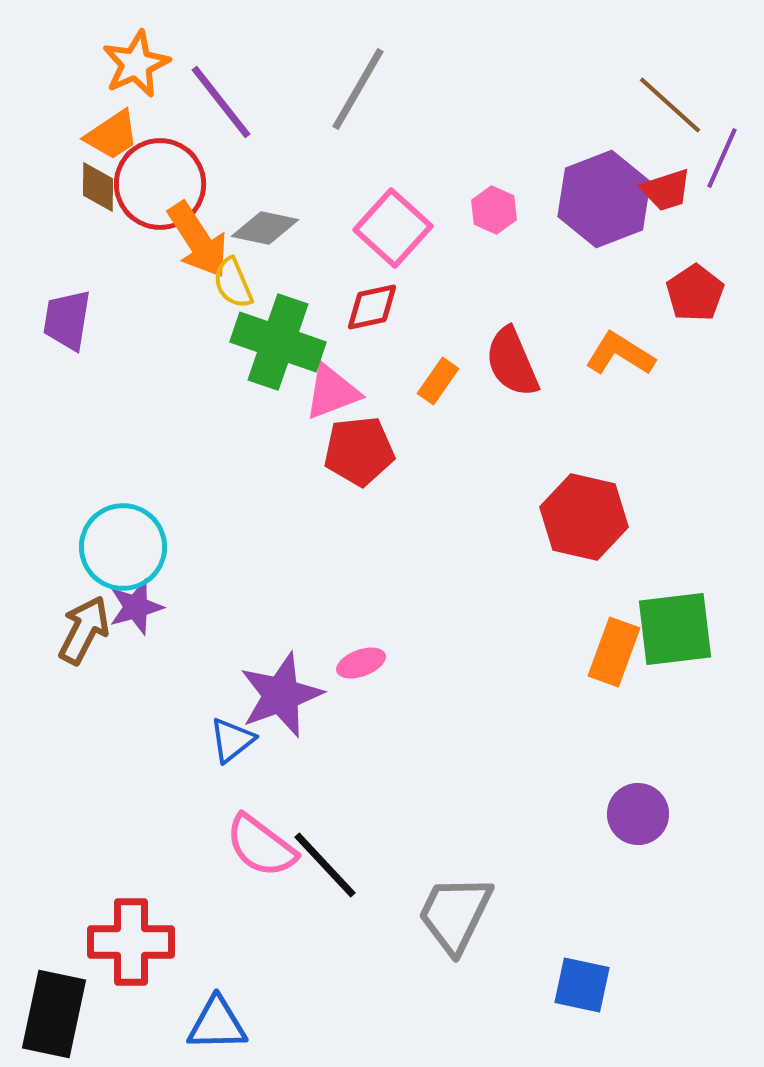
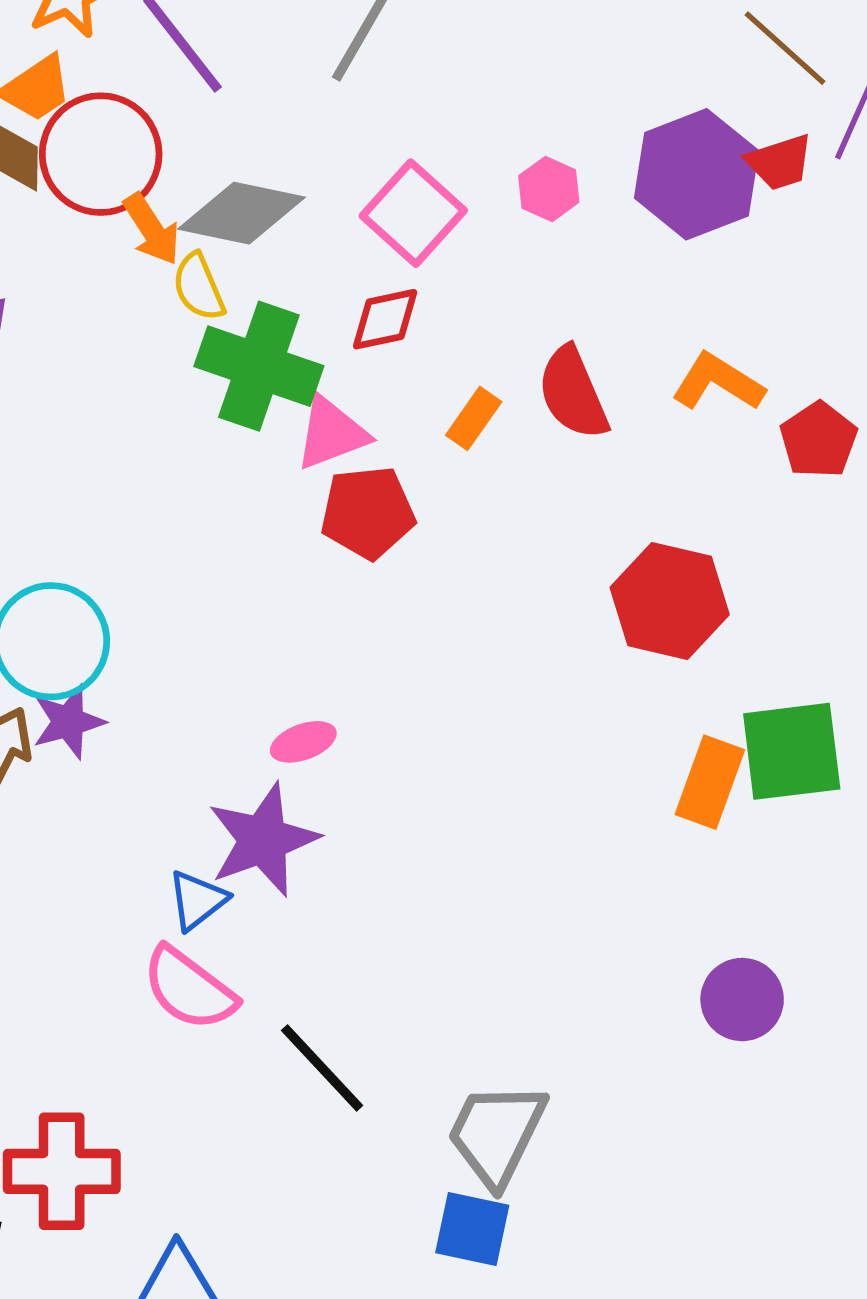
gray diamond: (265, 228) -> (242, 213), size x1.4
orange arrow: (198, 240) -> (152, 229), size x0.7
red pentagon: (695, 293) -> (819, 440), moved
pink ellipse: (361, 663) -> (303, 742), moved
pink semicircle: (261, 846) -> (189, 989), moved
blue square: (582, 985) -> (472, 1229), moved

